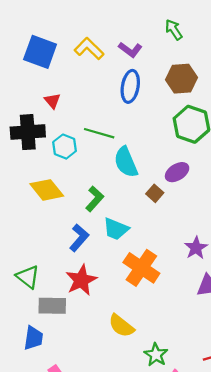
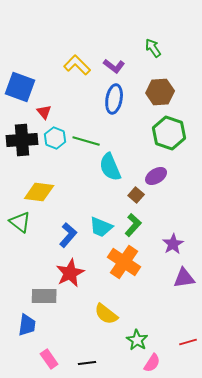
blue square: (40, 52) -> (20, 87), moved
cyan hexagon: (65, 147) -> (55, 138), moved
yellow diamond: (47, 190) -> (39, 192), turned -44
green L-shape: (95, 199) -> (133, 225), moved
green triangle: (28, 277) -> (20, 222), moved

